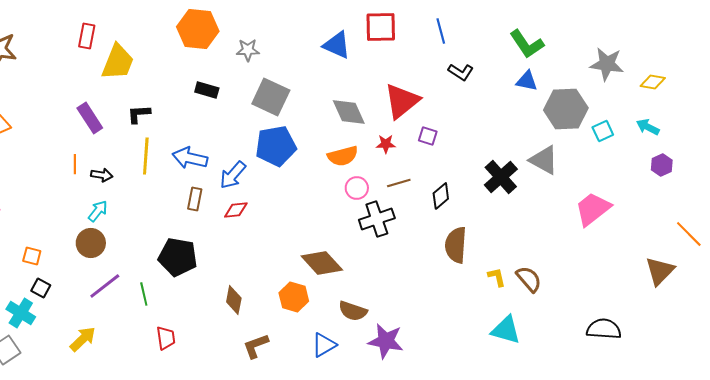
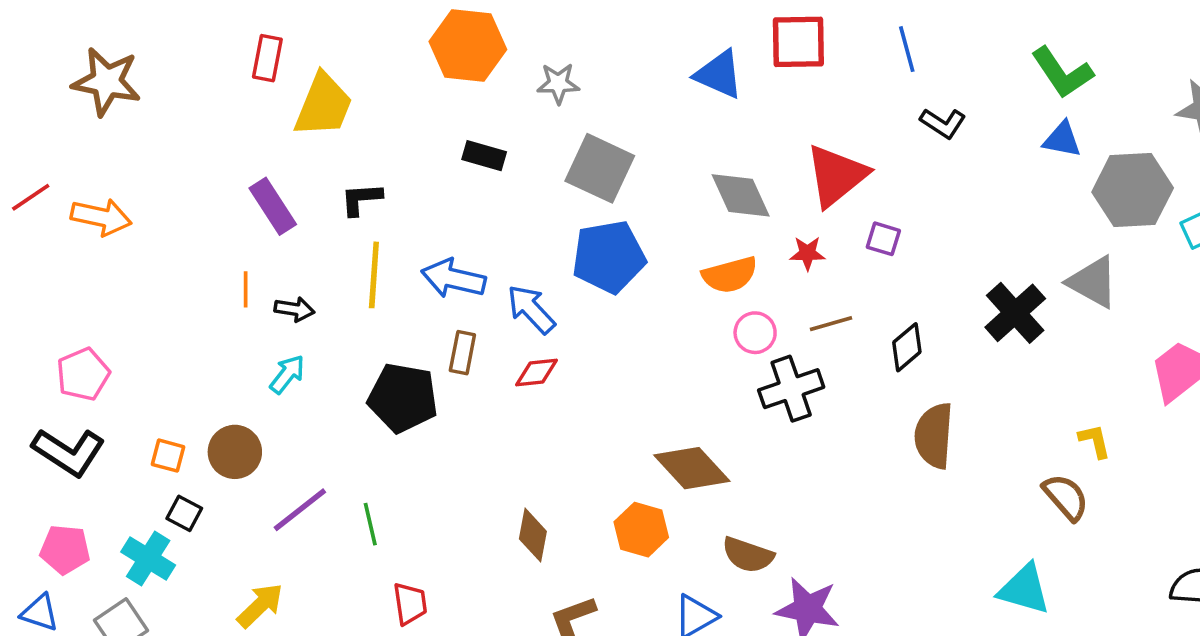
blue arrow: (233, 175) -> (531, 309), turned 96
brown circle: (91, 243) -> (235, 452), moved
black pentagon: (178, 257) -> (403, 398), moved
yellow L-shape: (497, 277) -> (1095, 441), moved

